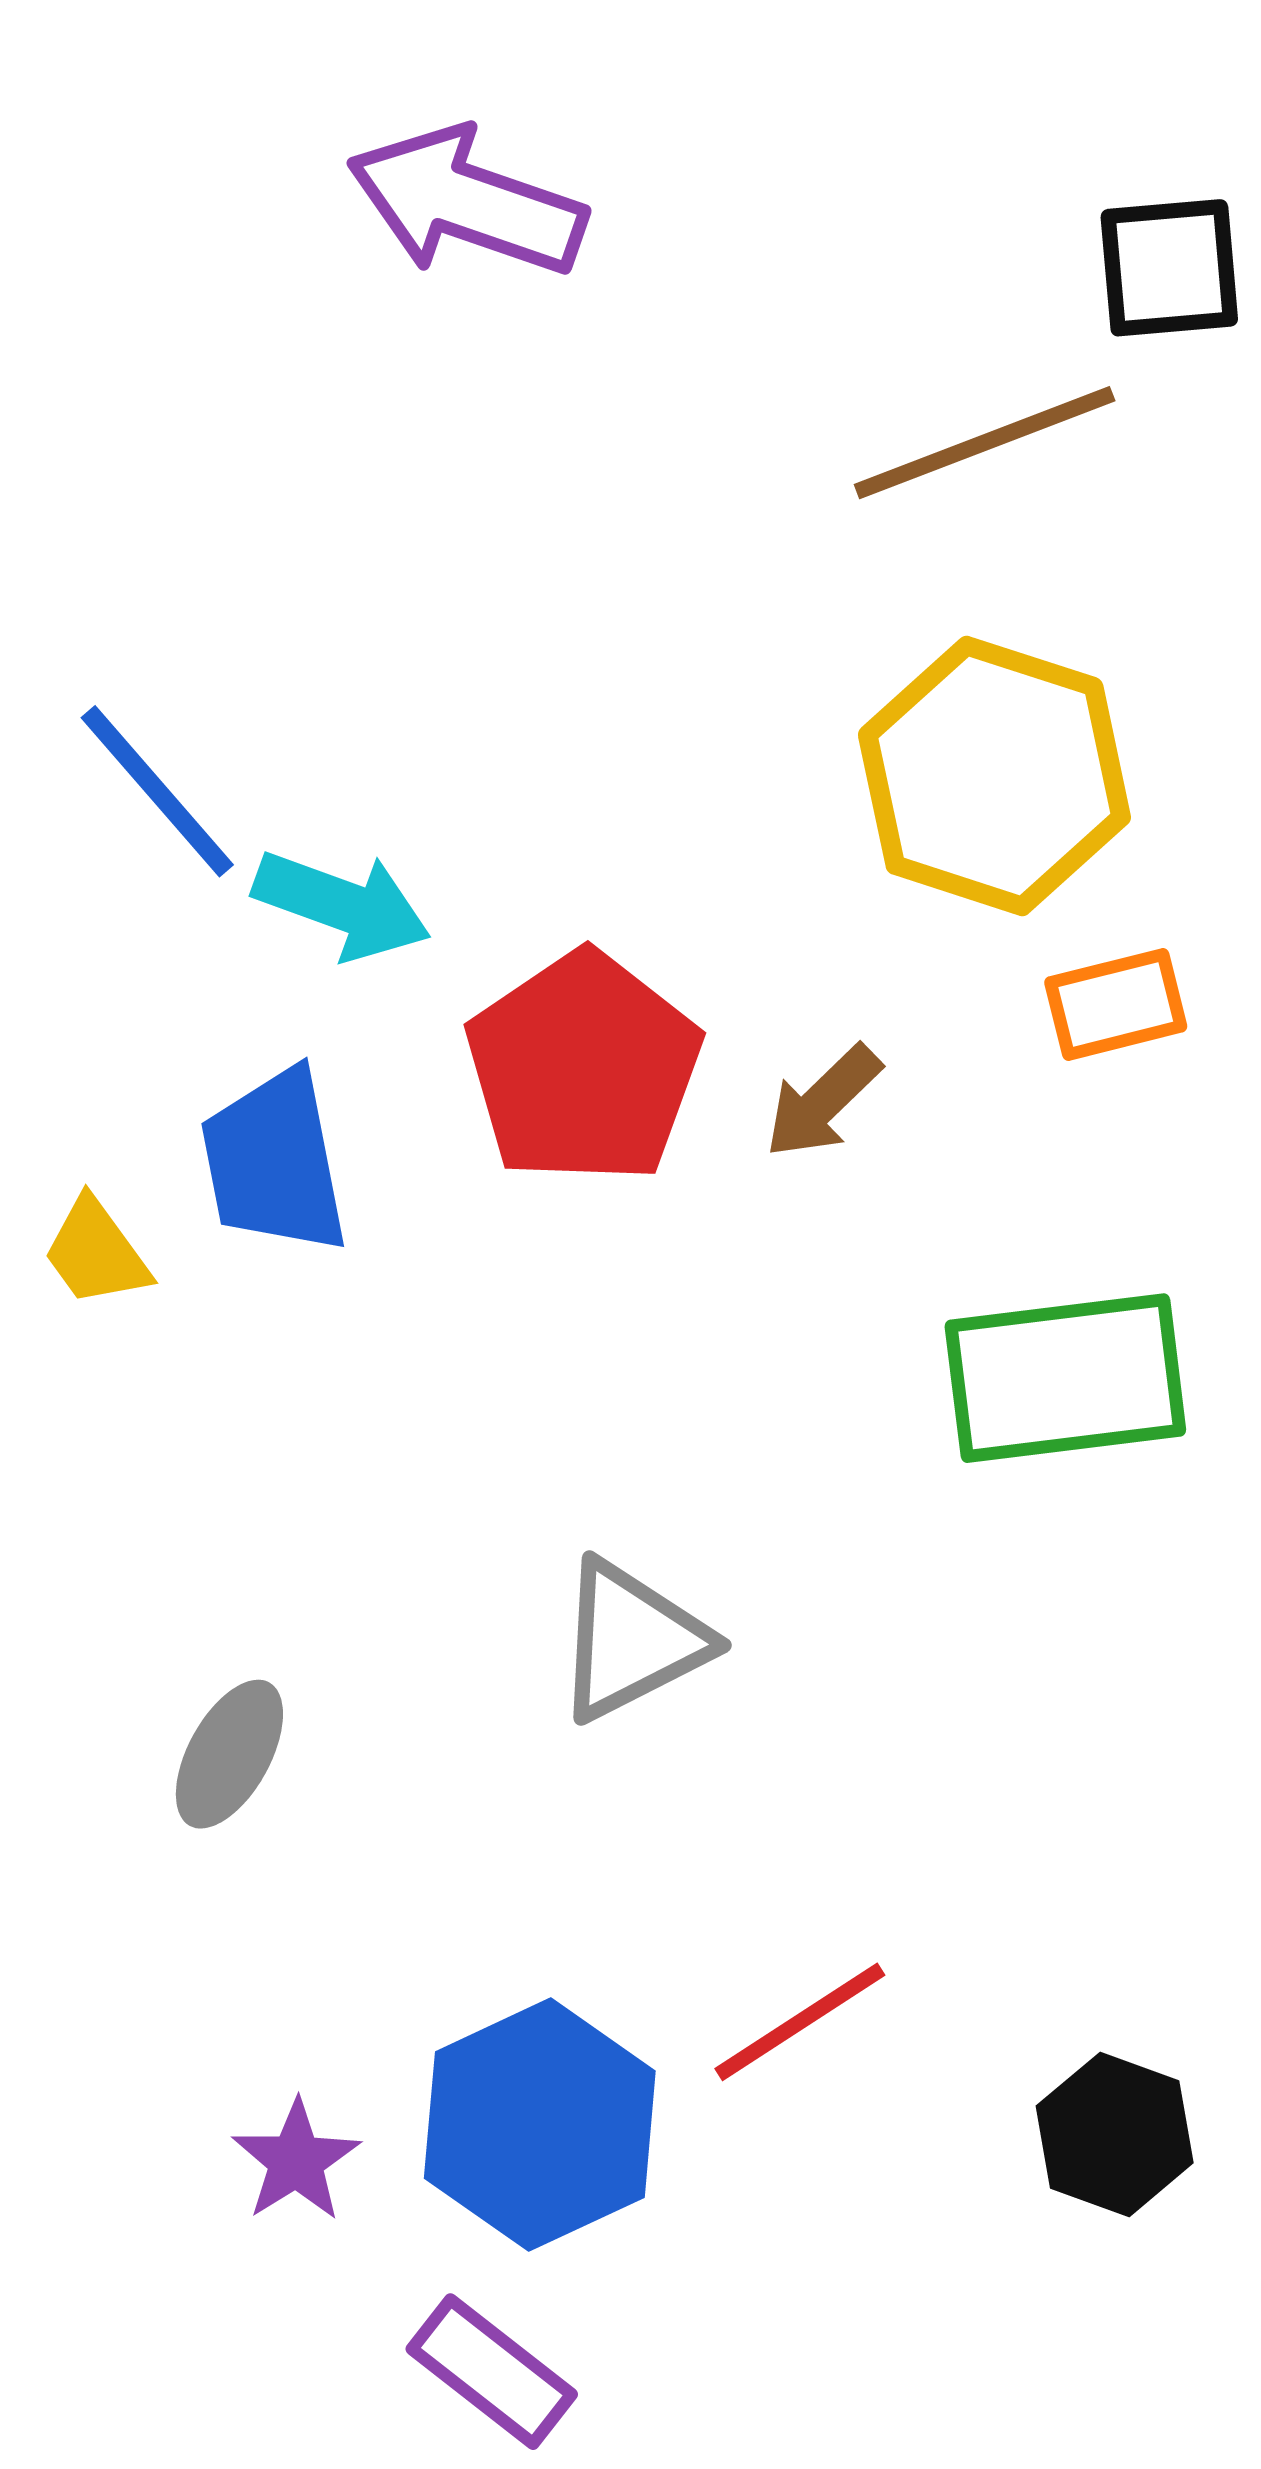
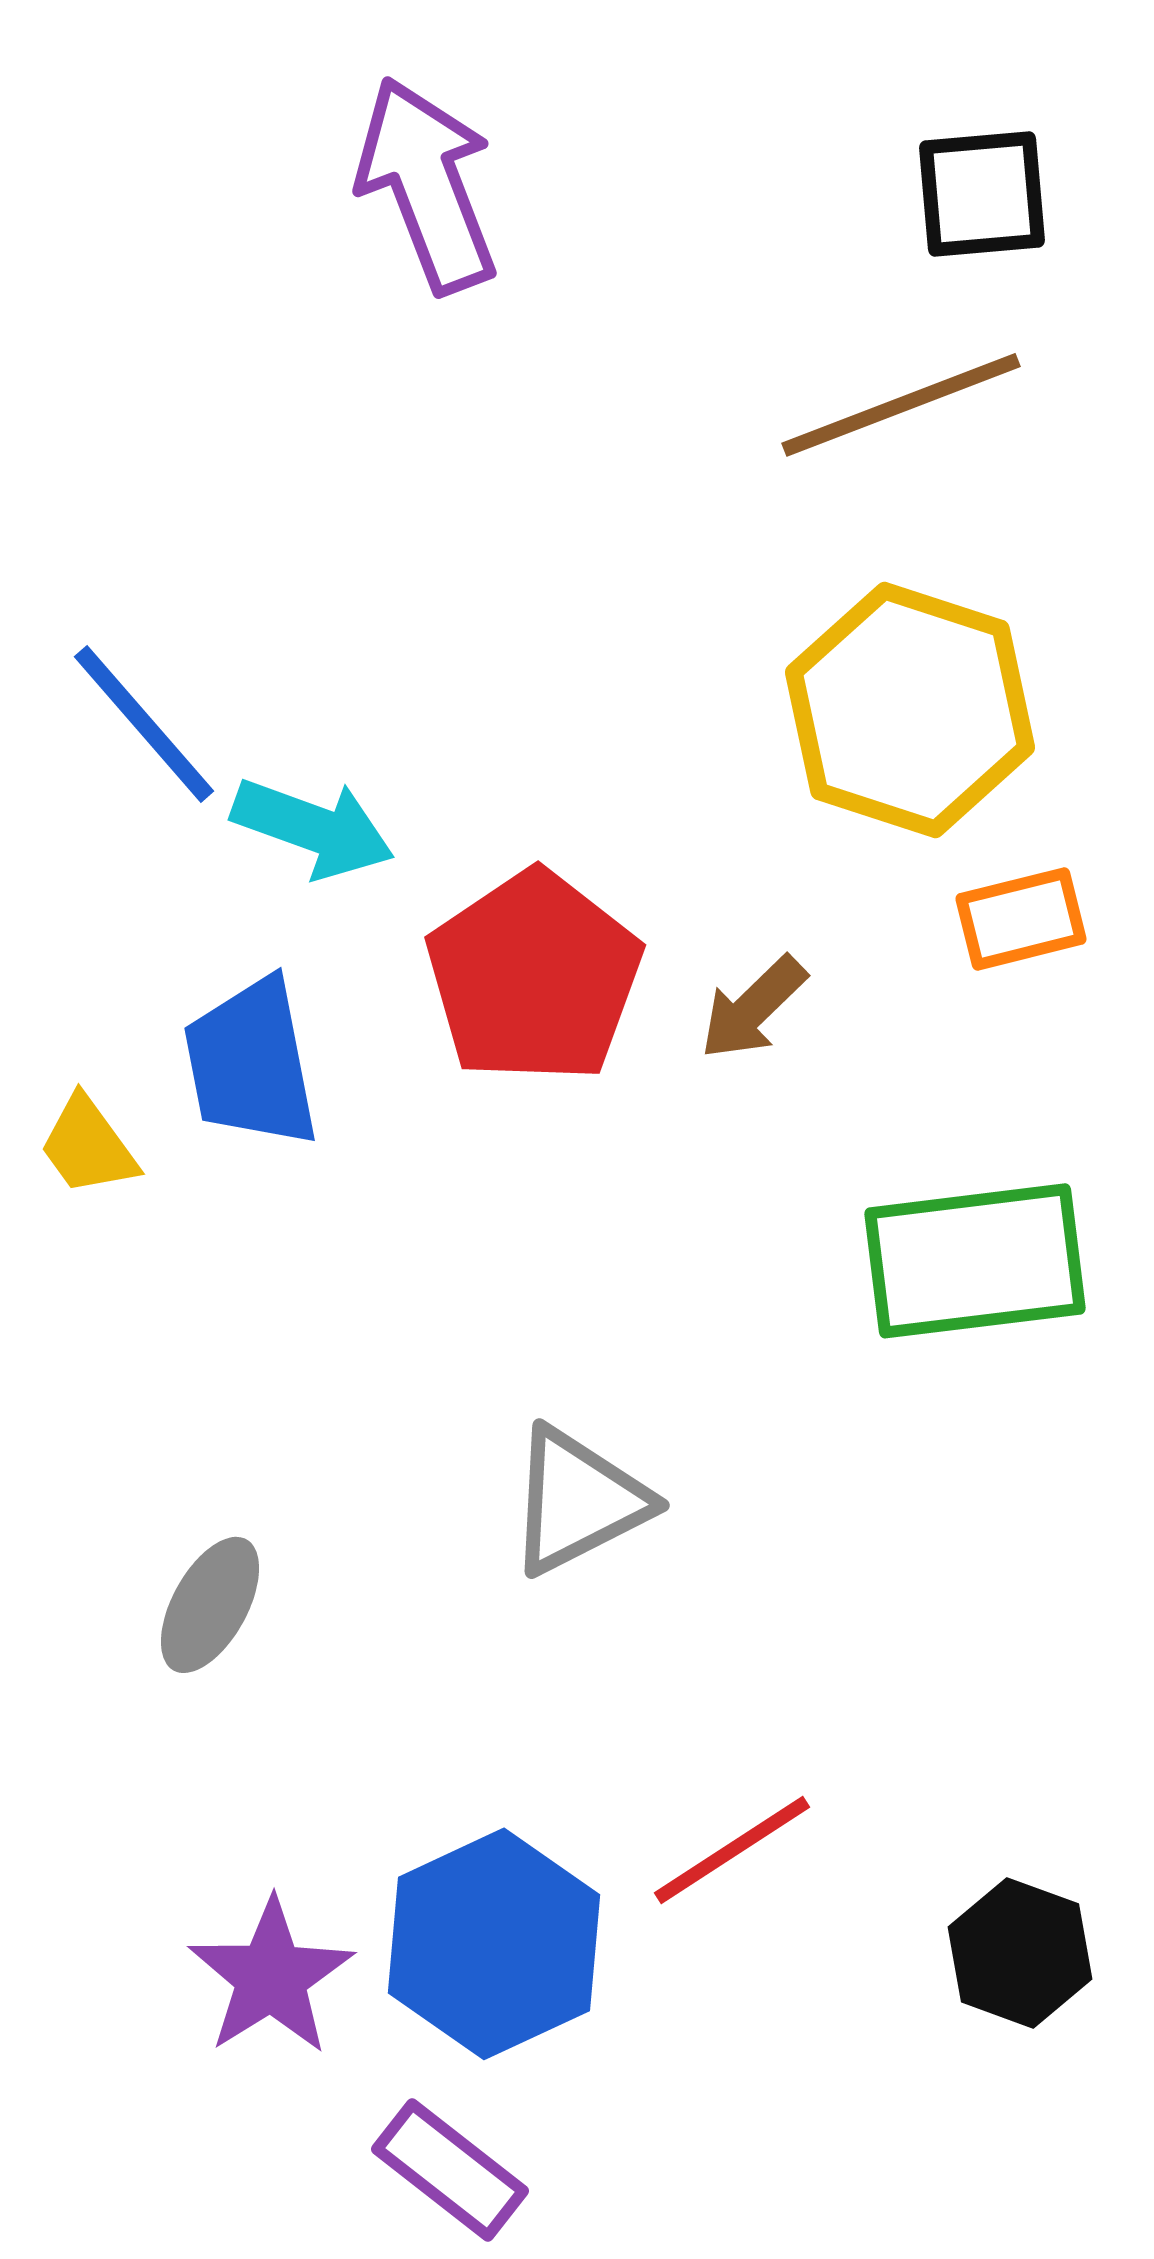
purple arrow: (467, 202) -> (427, 185), turned 50
black square: (1169, 268) -> (982, 194), moved
purple star: (296, 2161) -> (271, 1977), size x1.4

